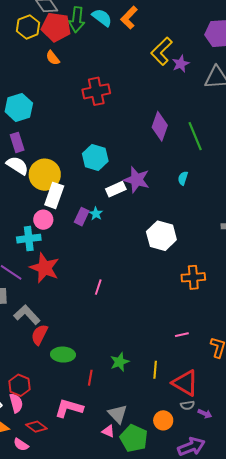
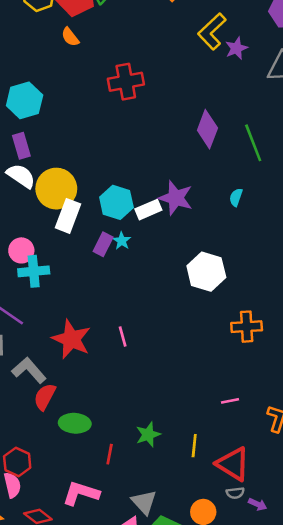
cyan hexagon: (95, 157) -> (116, 202), moved
pink circle: (43, 220) -> (21, 250), moved
red star: (45, 268) -> (71, 339), moved
pink line: (98, 287) -> (123, 336), turned -35

